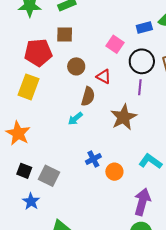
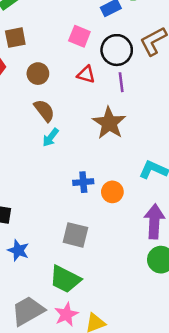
red triangle: (104, 77) -> (86, 74), moved
brown semicircle: (88, 96) -> (44, 111), moved, turned -42
blue cross: (93, 159) -> (83, 182), turned 35
gray square: (49, 176) -> (75, 235), moved

